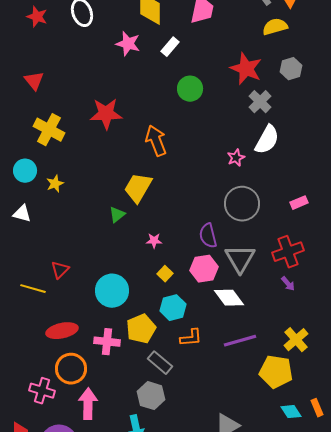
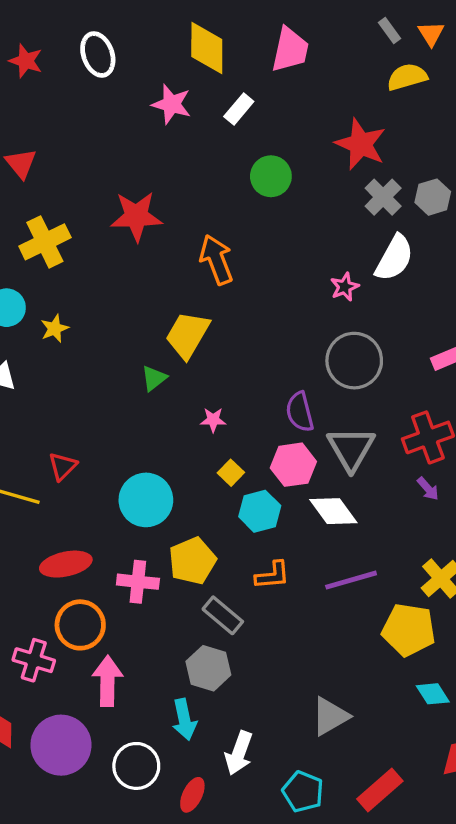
gray hexagon: (291, 69) -> (433, 197), moved
yellow cross: (49, 130) -> (45, 242), turned 36
cyan hexagon: (173, 308) -> (260, 511), moved

